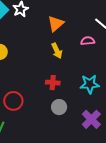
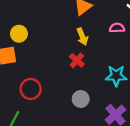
red cross: (53, 83) -> (77, 60), moved, turned 32

